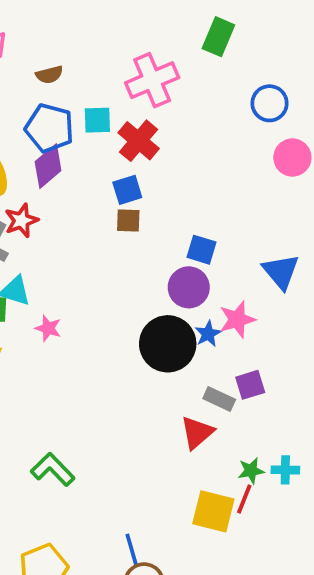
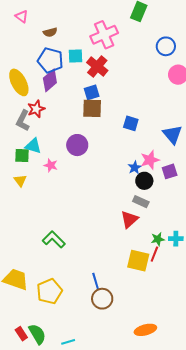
brown square: (128, 220) -> (92, 108), size x1.5
purple circle: (189, 287) -> (77, 145), moved
black circle: (168, 344) -> (144, 181), moved, size x0.6
purple square: (250, 385) -> (170, 171), moved

